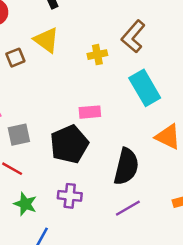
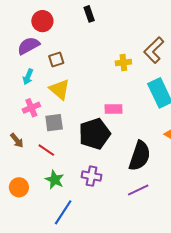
yellow triangle: (46, 40) -> (60, 89), moved

